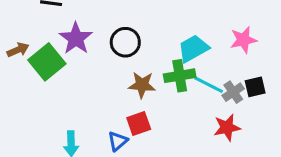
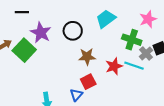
cyan trapezoid: (193, 48) -> (106, 19), moved
green cross: (180, 76) -> (132, 40), moved, turned 36
cyan line: (209, 85) -> (134, 66), moved
red star: (227, 128) -> (114, 66), moved

